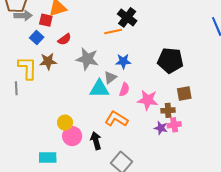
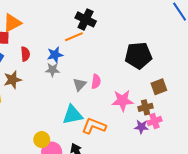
red semicircle: (65, 39) -> (25, 54), turned -48
gray star: (87, 59) -> (52, 70), size x0.6
blue star: (123, 61) -> (55, 55), moved
cyan triangle: (99, 89) -> (73, 115), moved
pink semicircle: (124, 89) -> (96, 82), moved

